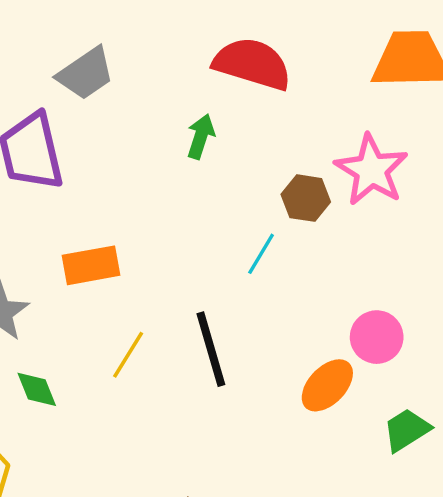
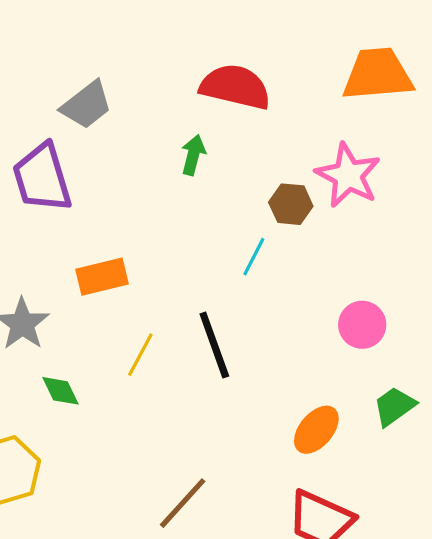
orange ellipse: (327, 385) -> (316, 430), moved

